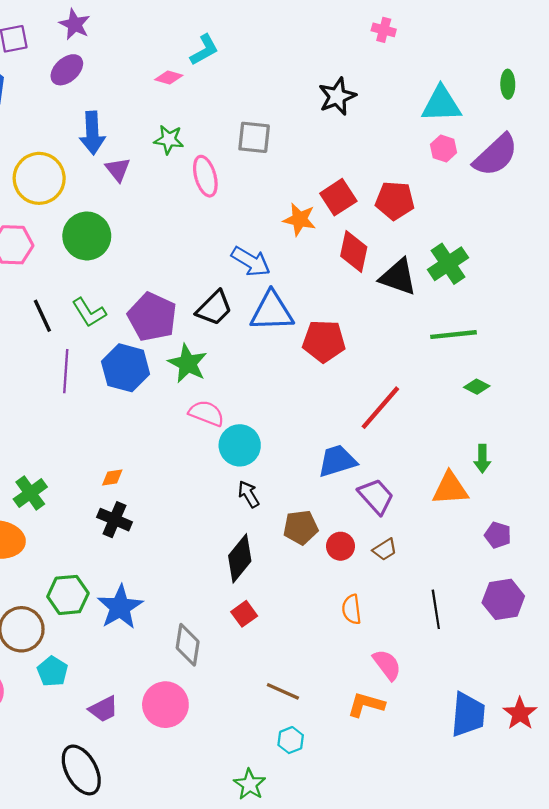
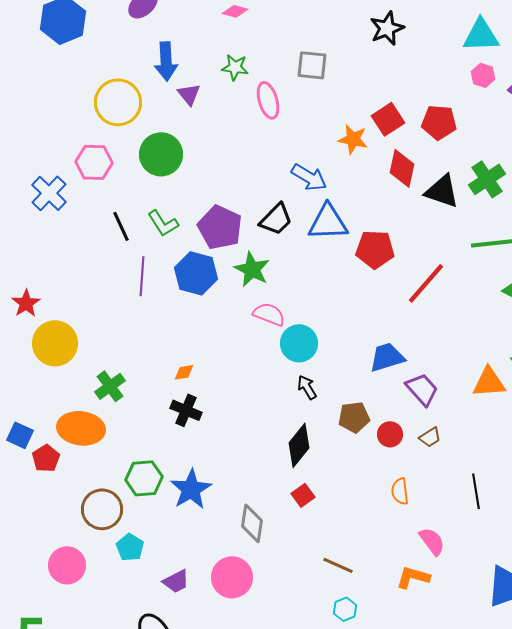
red line: (380, 408) -> (426, 283), moved

